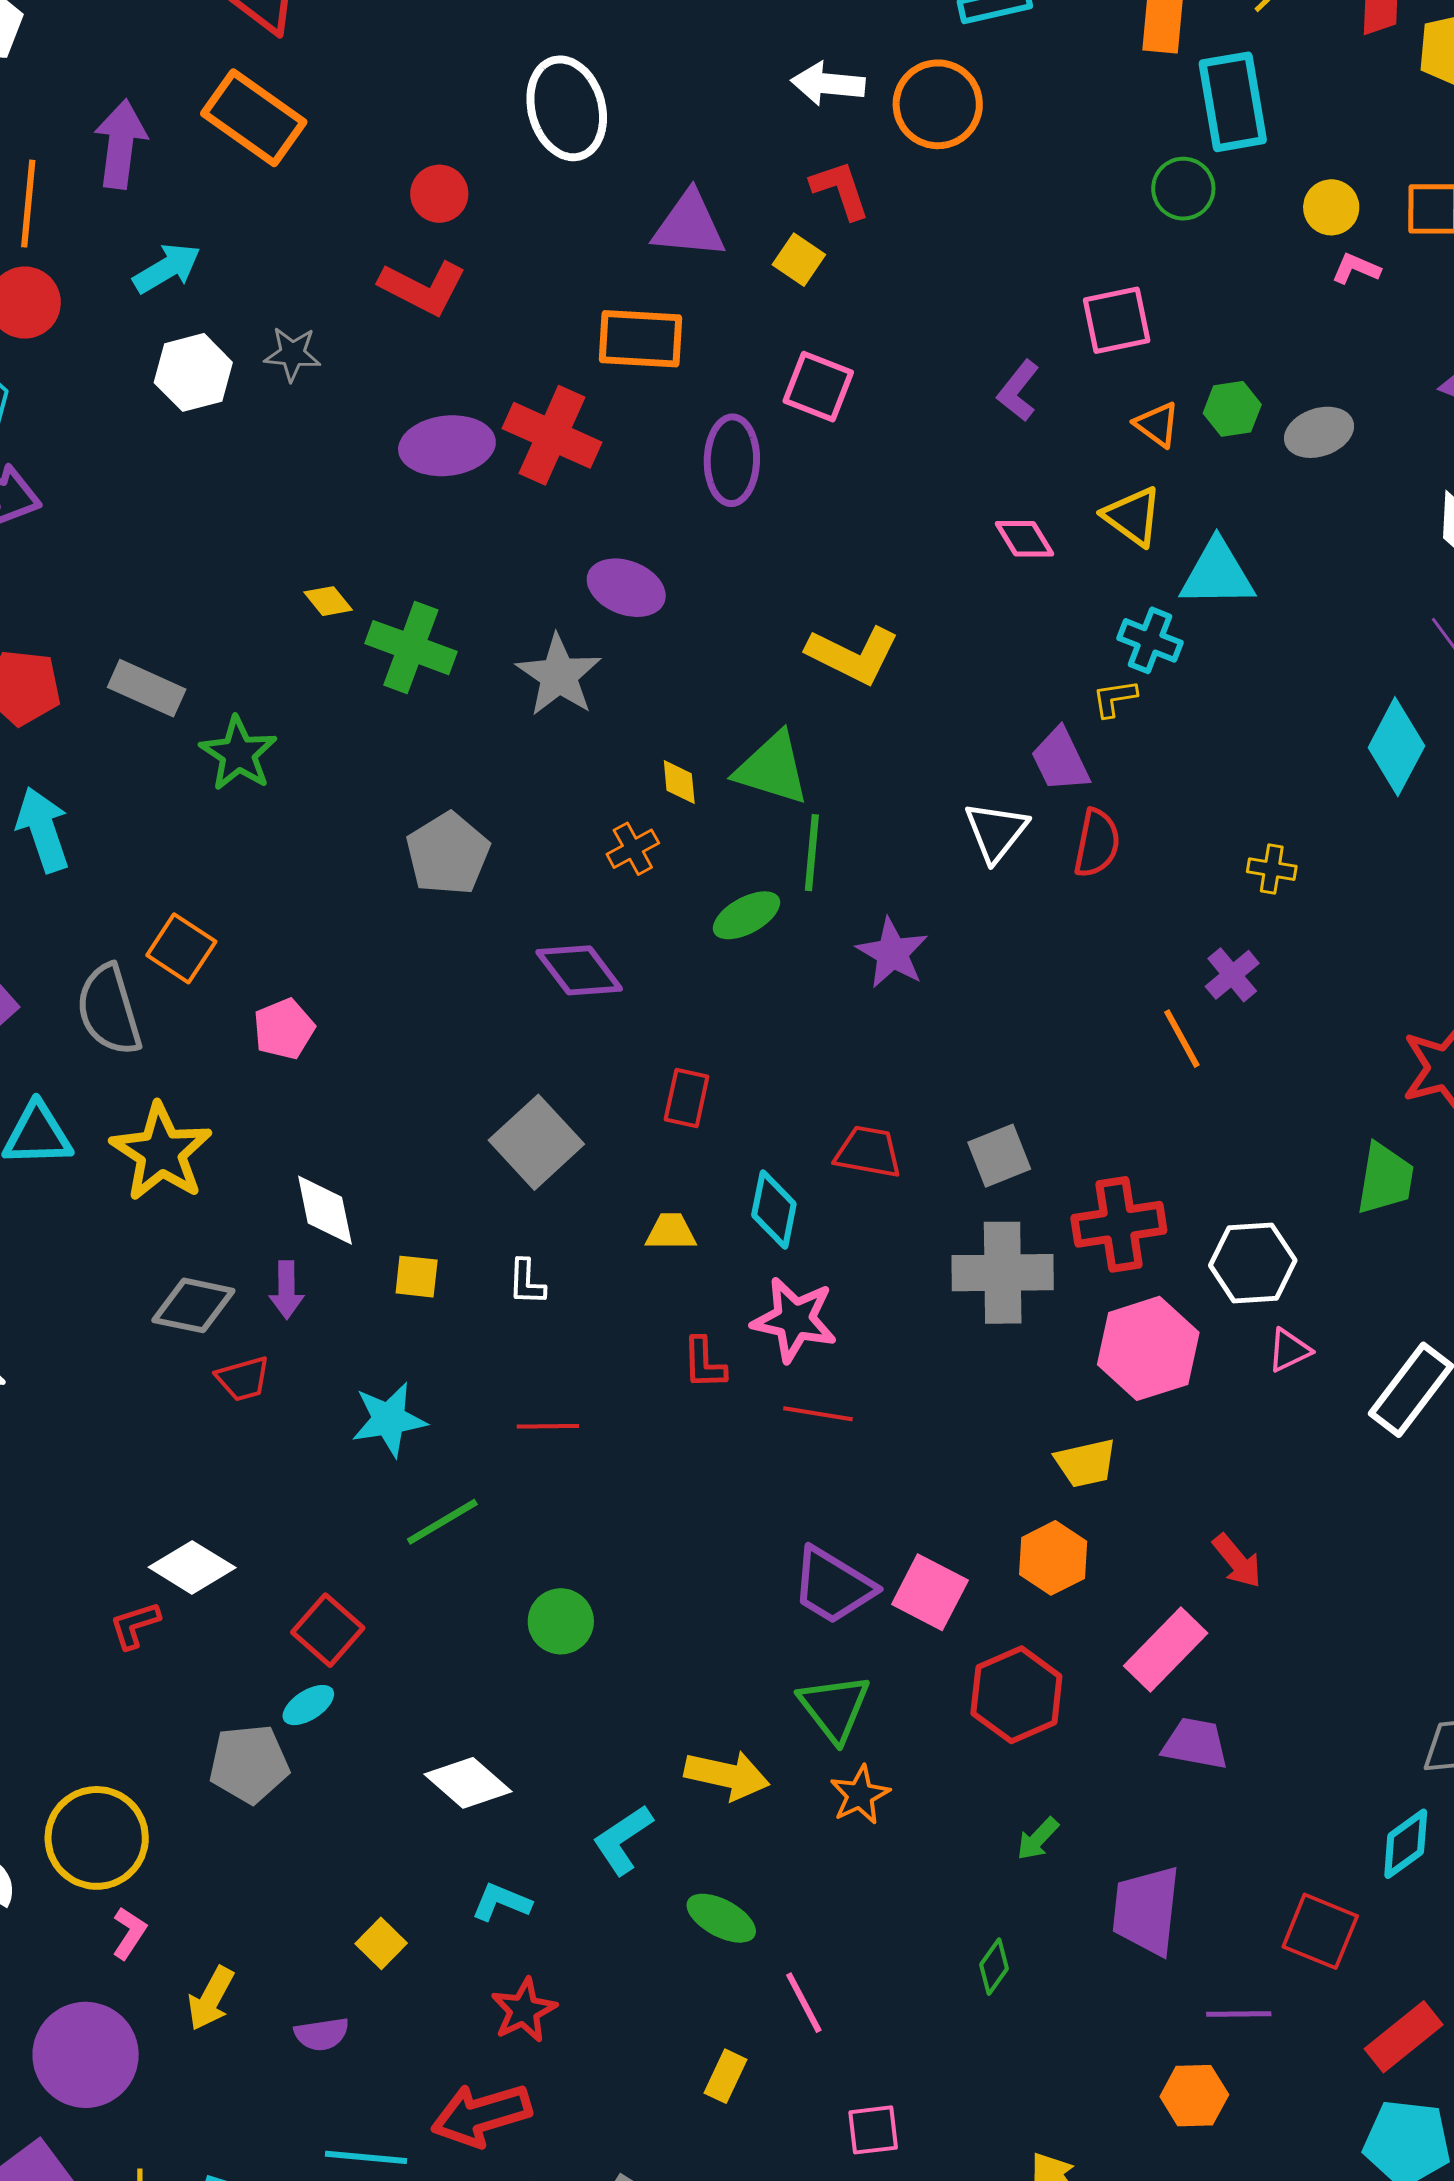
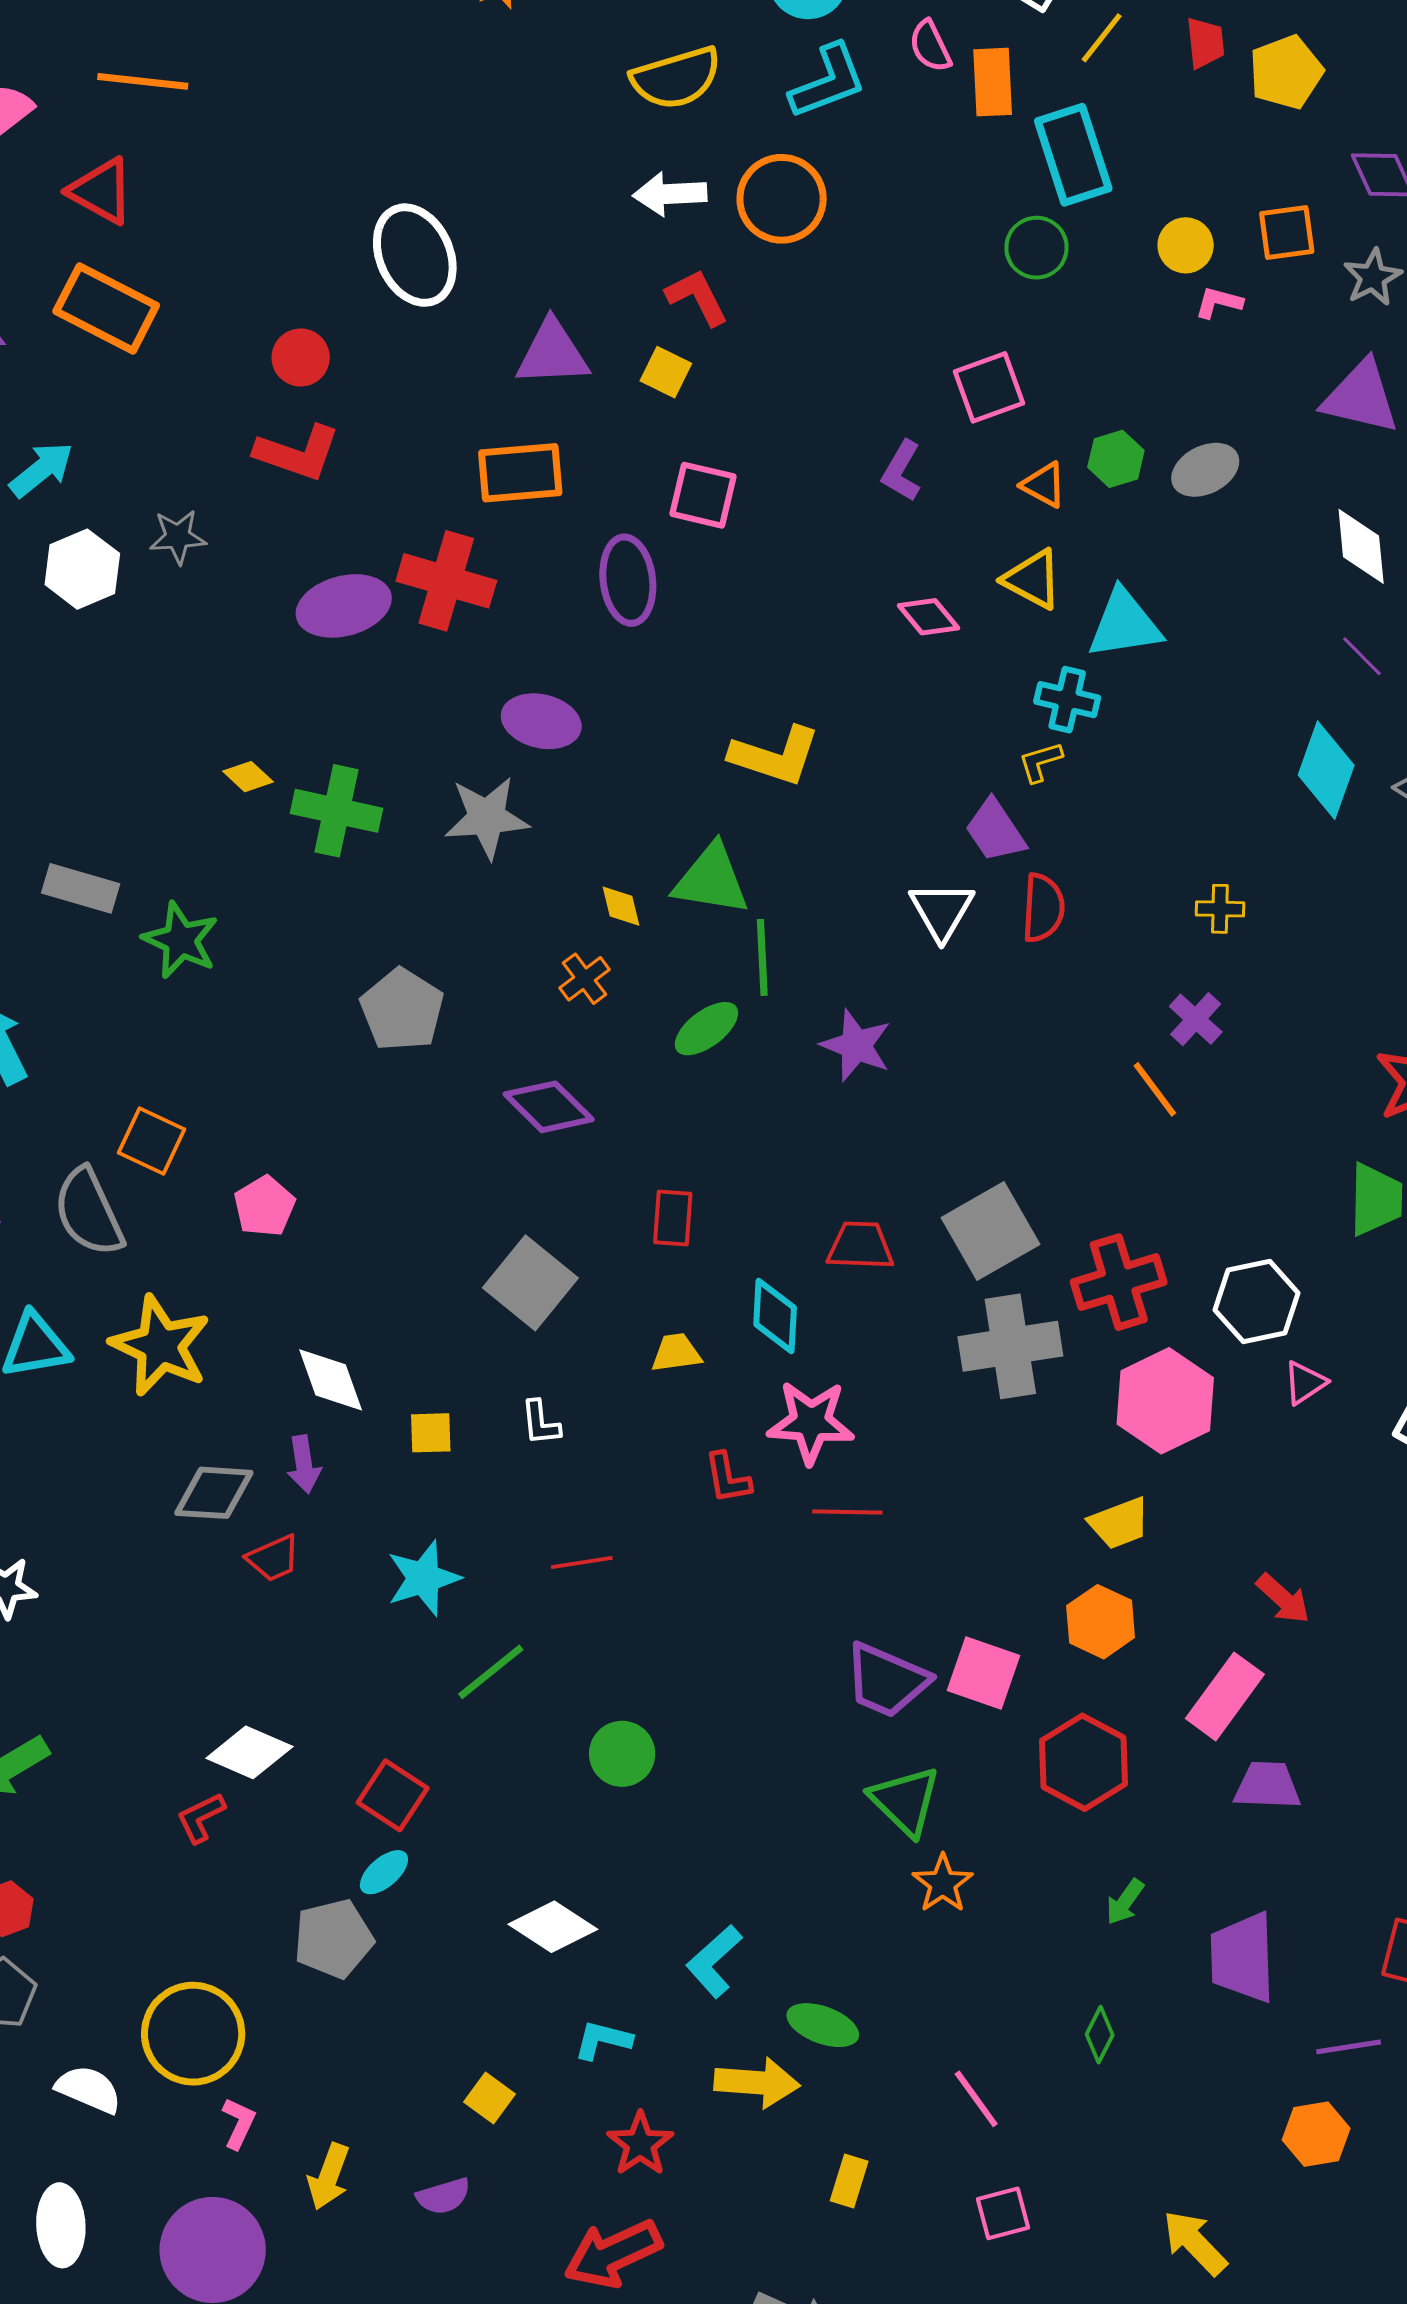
gray star: (559, 675) -> (487, 818), turned -30
gray square: (999, 1156) -> (991, 1231), size x1.5
yellow arrow: (727, 1775) -> (757, 2083), moved
pink line: (804, 2003) -> (976, 2099), moved

